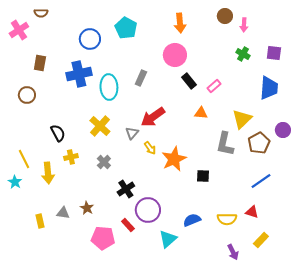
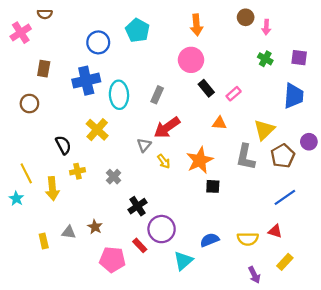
gray rectangle: (141, 78) -> (157, 95), moved
yellow cross: (100, 126) -> (97, 130), moved
orange star: (174, 159) -> (200, 160), moved
black square: (203, 176) -> (213, 186), moved

